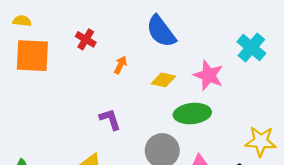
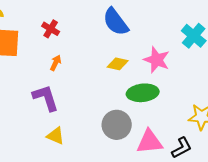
orange arrow: (120, 65) -> (56, 63), moved
purple L-shape: (110, 119) -> (46, 98), moved, size x1.4

